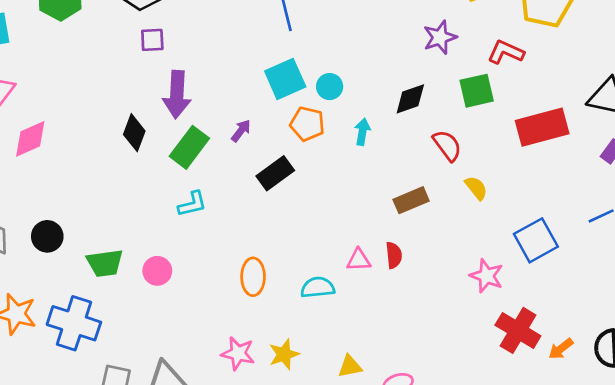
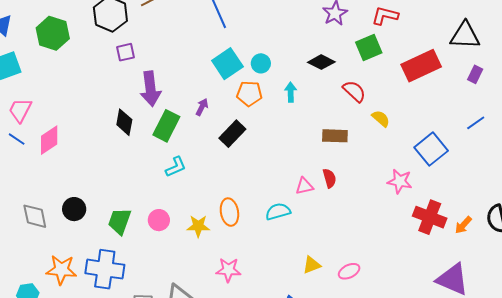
black diamond: (410, 99) -> (321, 62), turned 56
brown rectangle: (411, 200) -> (335, 136), turned 35
green trapezoid: (105, 263) -> (120, 221), turned 128
yellow star: (284, 354) -> (198, 226), moved, turned 30

